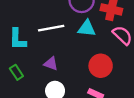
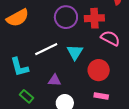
cyan triangle: (87, 28) -> (75, 52), moved, turned -48

